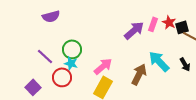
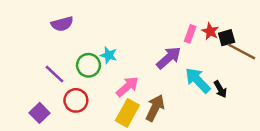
purple arrow: (134, 30) -> (169, 58), moved
cyan star: (71, 63) -> (109, 55), moved
black arrow: (185, 64) -> (220, 89), moved
brown arrow: (139, 74) -> (155, 108), moved

